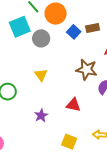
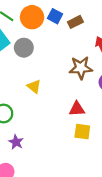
blue square: (74, 32) -> (55, 16), moved
purple star: (41, 116) -> (16, 142), moved
yellow square: (69, 142) -> (82, 132), moved

